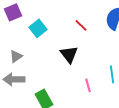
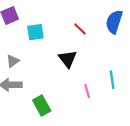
cyan square: (38, 28) -> (35, 32), turned 30

